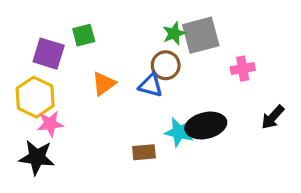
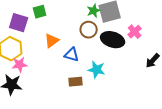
pink cross: (243, 69) -> (135, 32), turned -32
blue triangle: (151, 85) -> (72, 55), moved
black ellipse: (206, 126) -> (113, 40), moved, turned 30

